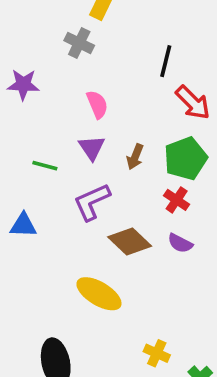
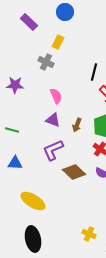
purple triangle: (92, 148) -> (53, 120), turned -35
green line: (45, 166) -> (12, 130), moved
yellow ellipse: (99, 294) -> (33, 201), moved

